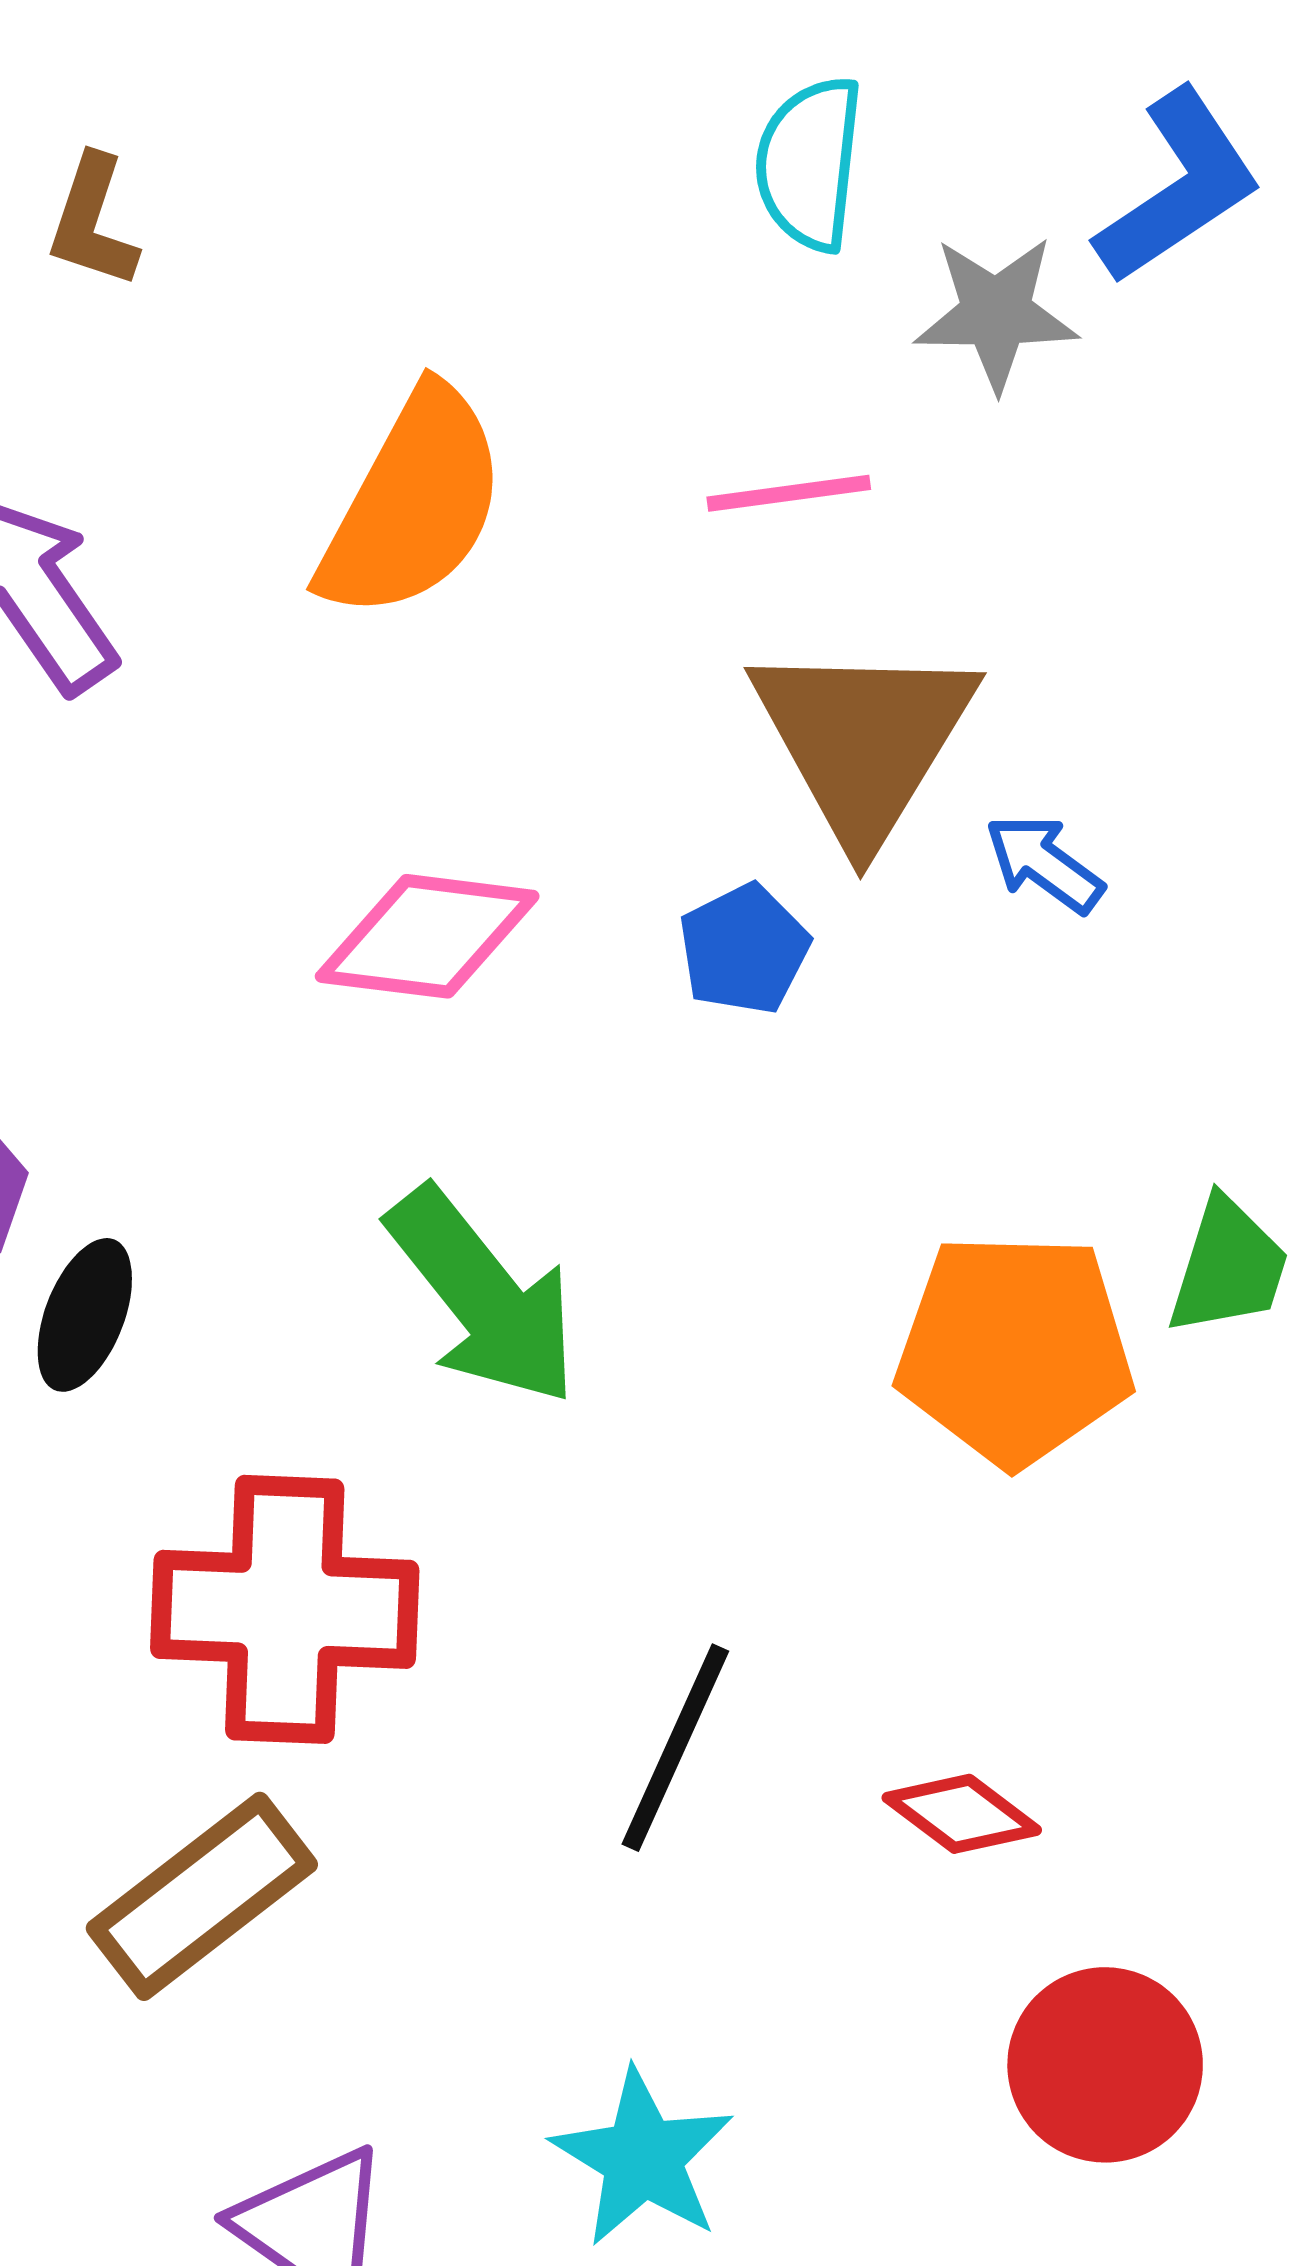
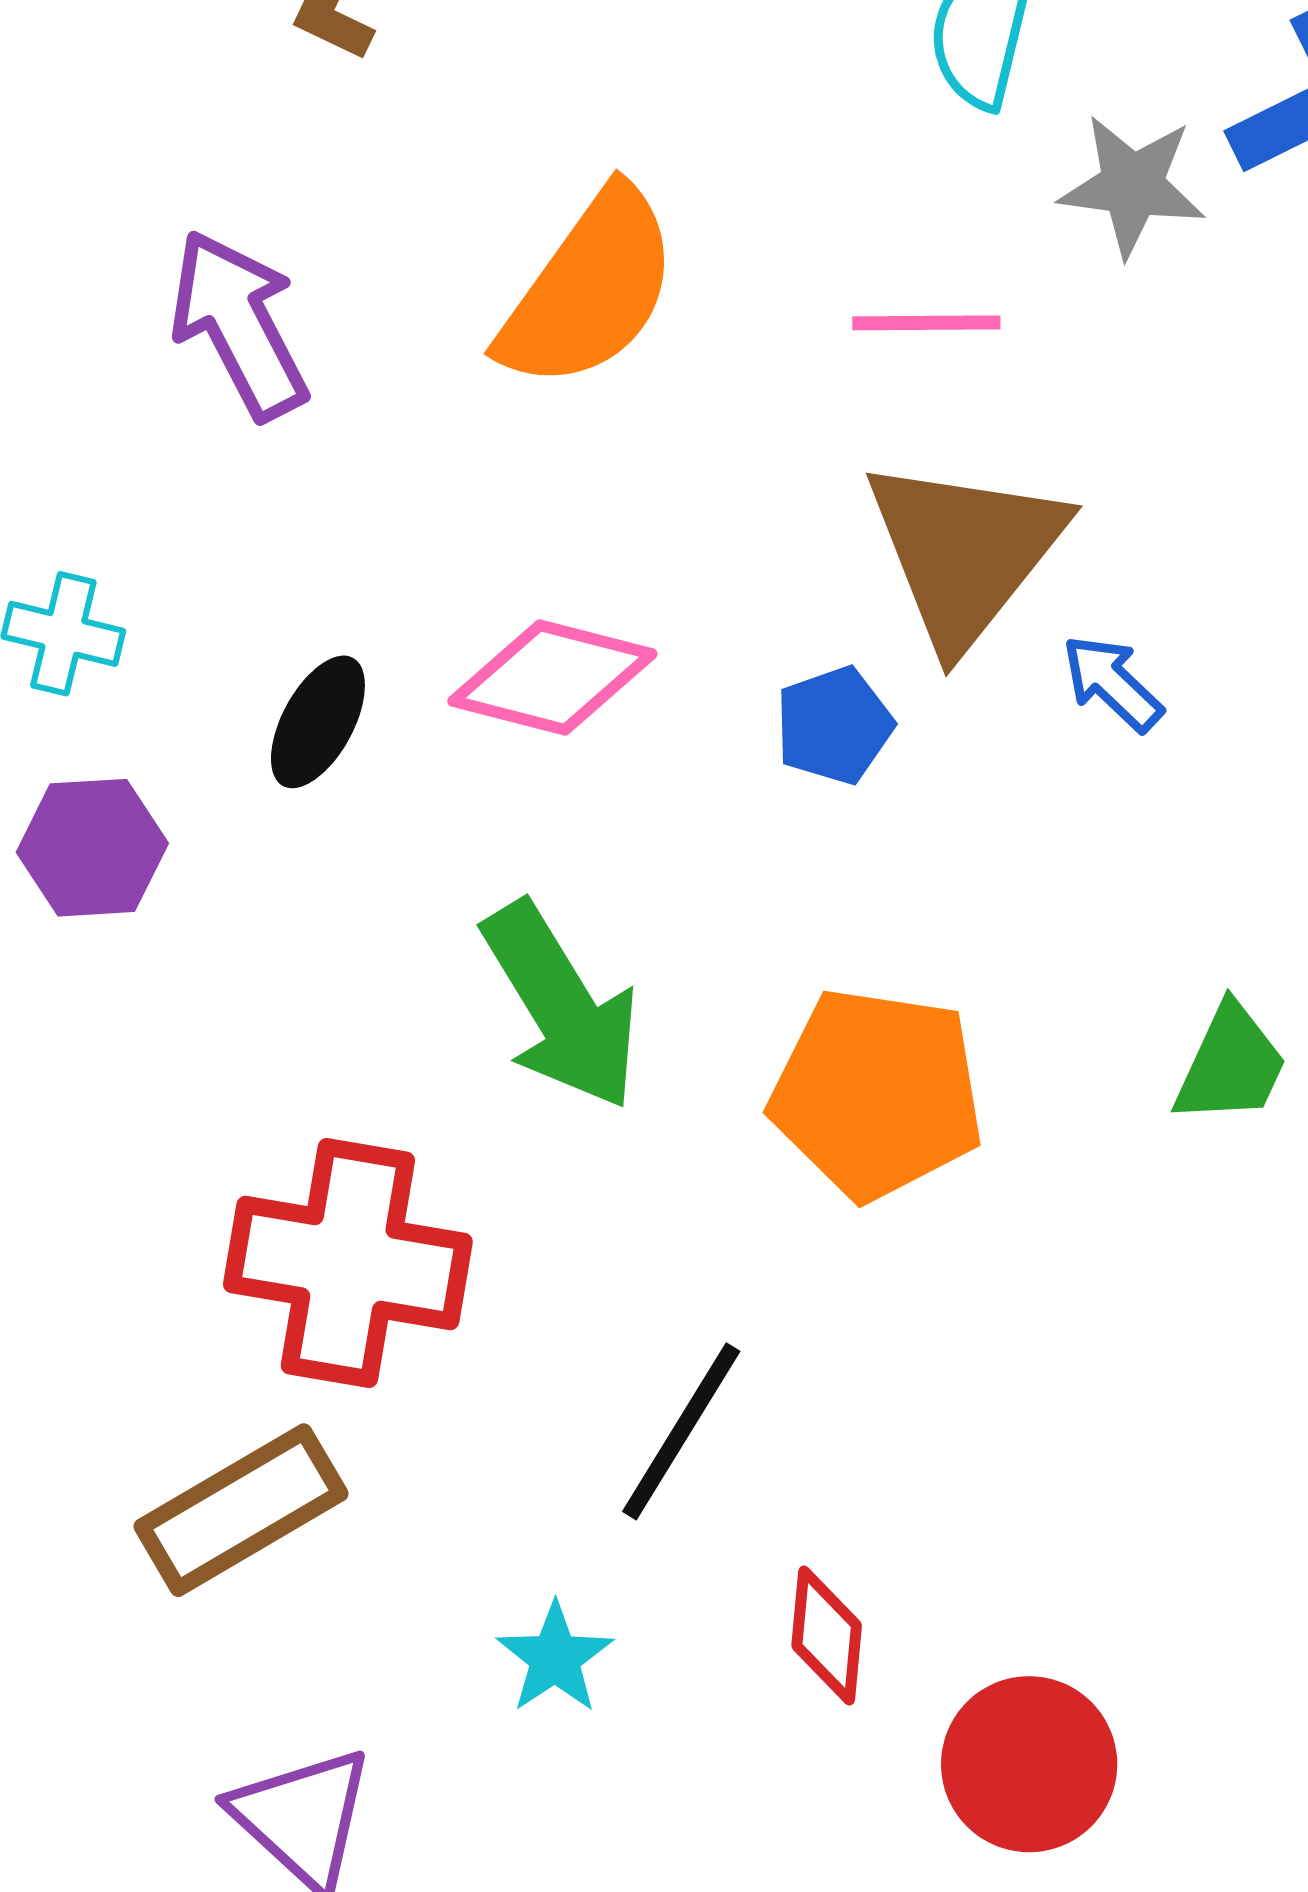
black ellipse: (85, 1315) -> (318, 722), moved
orange pentagon: (1015, 1349) -> (877, 1094), moved
red diamond: (962, 1814) -> (827, 1635), moved, turned 51
cyan star: (643, 2158) -> (555, 1658), moved, size x0.7

